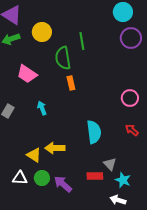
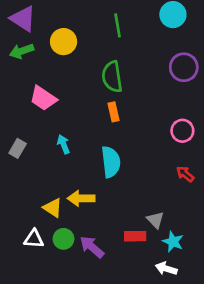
purple circle: (131, 38) -> (184, 67), moved
green line: (82, 41) -> (118, 25), moved
green semicircle: (63, 58) -> (112, 77), moved
orange rectangle: (71, 83) -> (113, 112), moved
cyan semicircle: (94, 132) -> (111, 162), moved

